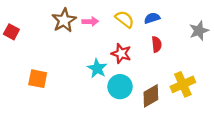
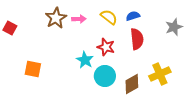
red semicircle: (157, 44) -> (137, 39), size x1.5

